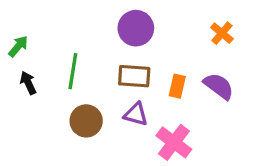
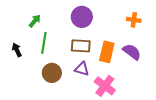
orange cross: (222, 33) -> (134, 20), turned -32
green arrow: (18, 46) -> (35, 21), moved
orange rectangle: (177, 86) -> (107, 52), size x1.5

